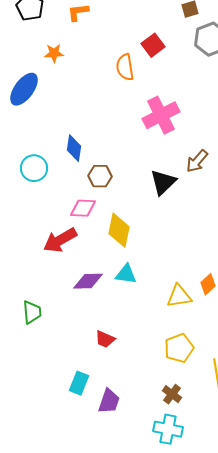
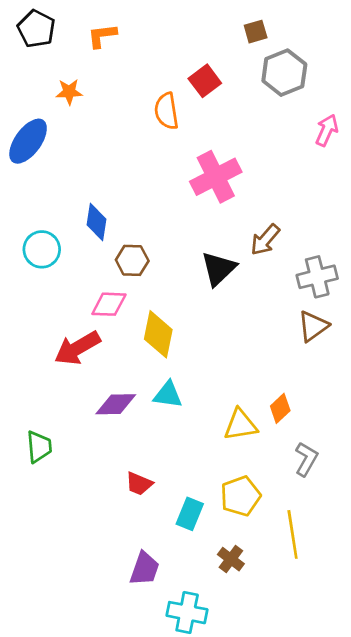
cyan rectangle: (79, 383) -> (190, 514), moved
cyan cross: (168, 429) -> (187, 613), moved

